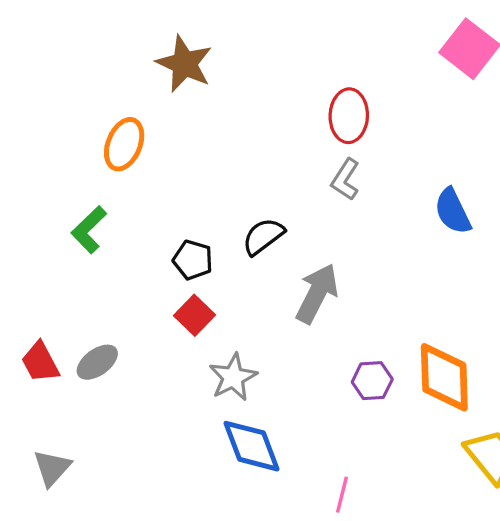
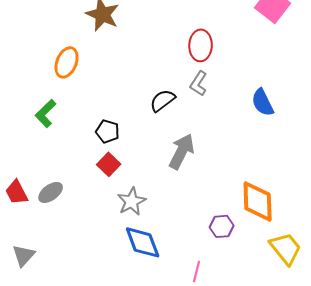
black semicircle: (263, 236) -> (163, 100), moved
purple hexagon: (372, 381) -> (222, 226), moved

